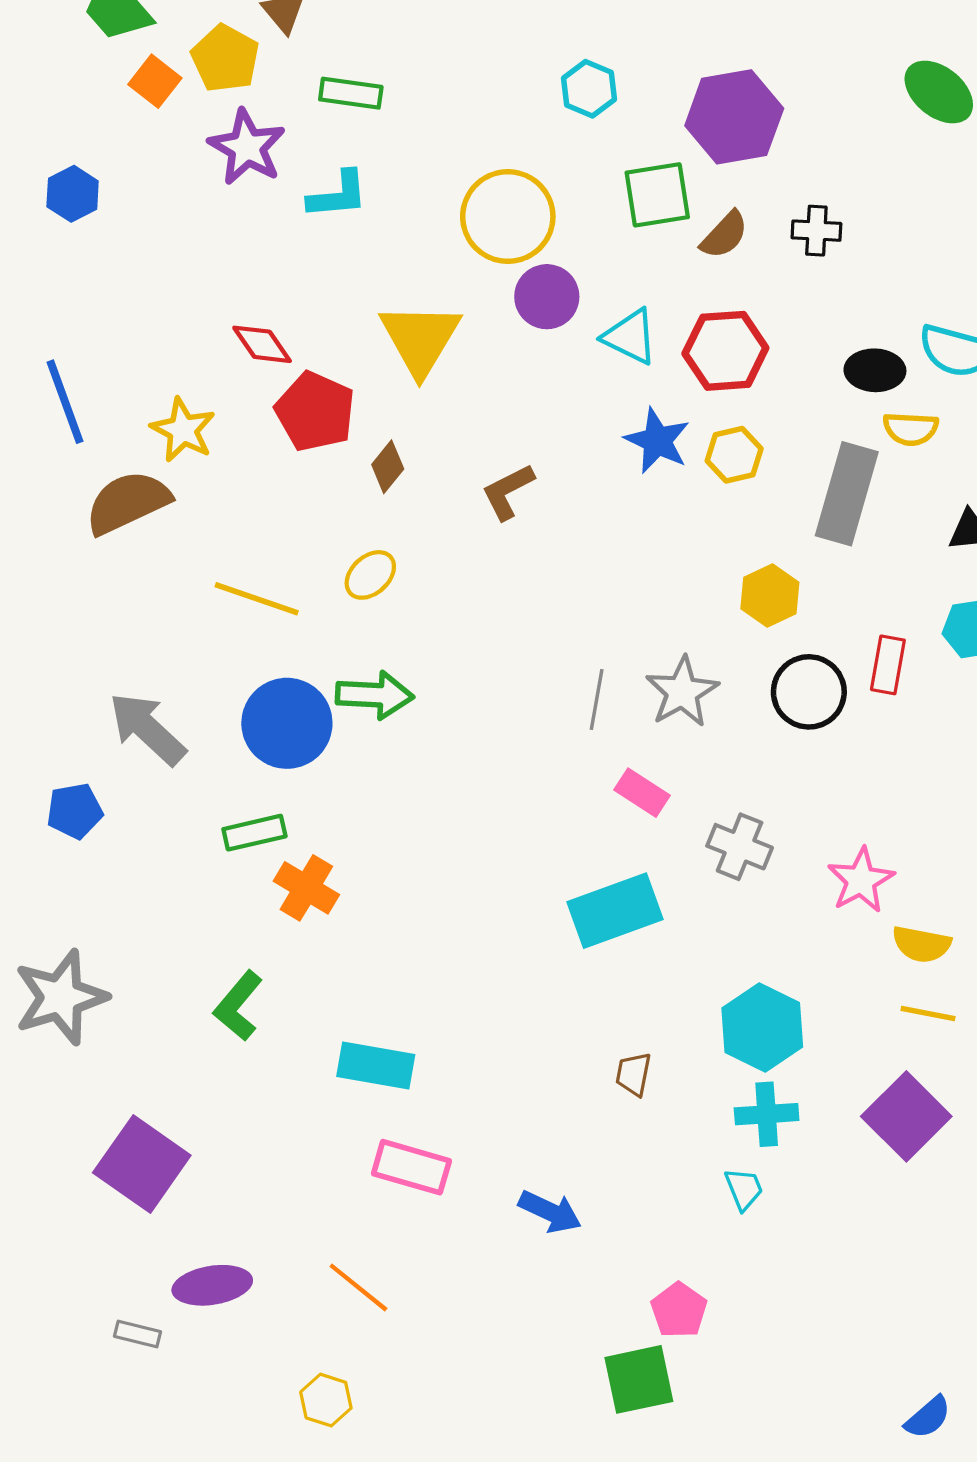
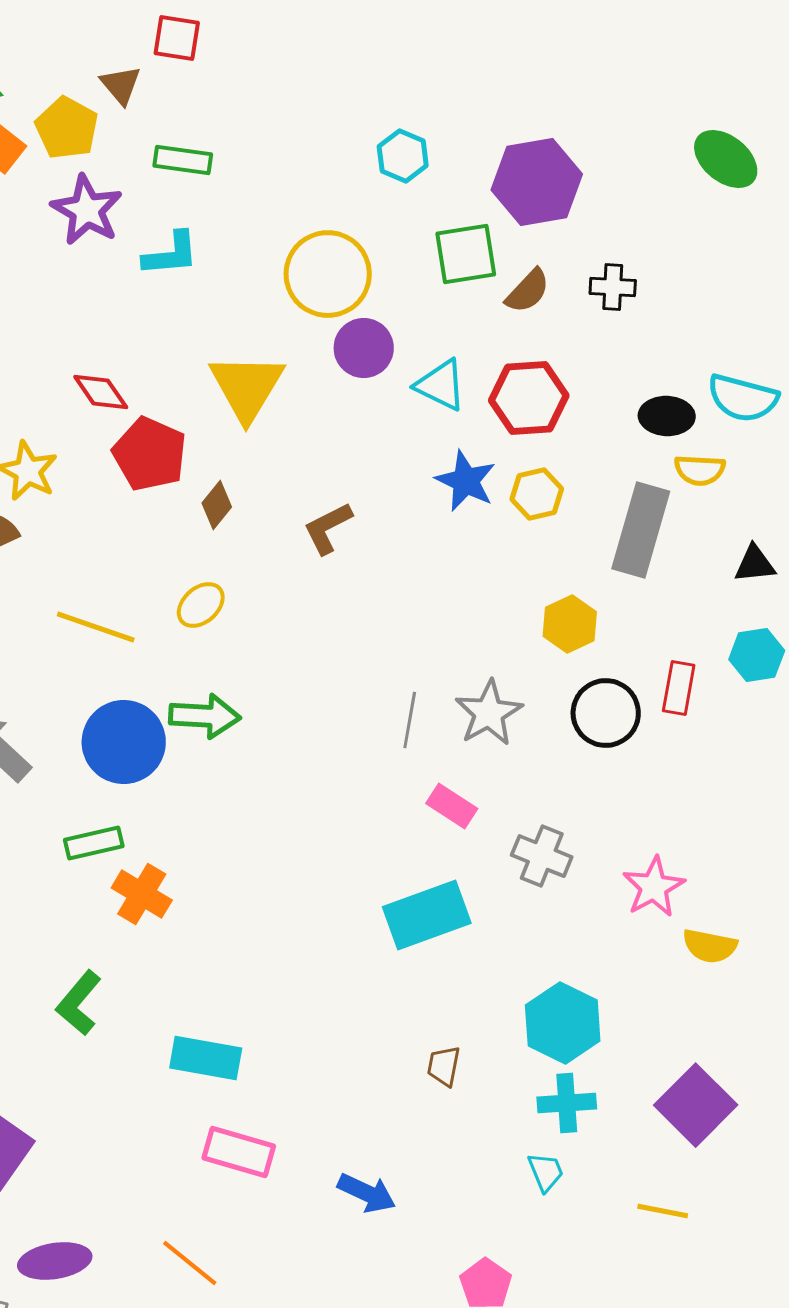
yellow line: (928, 1013) -> (663, 1211), moved

